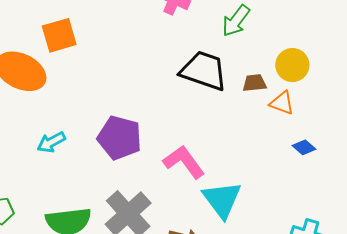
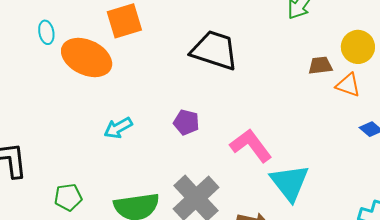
black trapezoid: (204, 71) -> (214, 50), moved
purple pentagon: (120, 138) -> (186, 122), size x0.6

